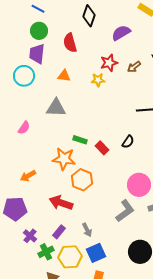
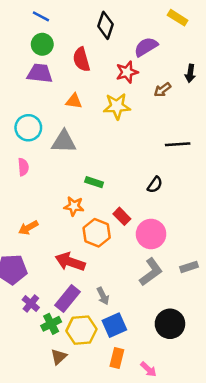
purple trapezoid: (37, 54) -> (40, 73), turned 90
red star: (109, 63) -> (127, 72), moved
cyan circle: (24, 76) -> (28, 128), moved
yellow star: (98, 80) -> (117, 106), size x1.5
pink semicircle: (24, 128) -> (23, 167), turned -40
red rectangle: (102, 148) -> (122, 216), moved
orange star: (64, 159) -> (74, 206), size x0.7
pink circle: (139, 185) -> (151, 234), moved
purple rectangle: (59, 232) -> (68, 299), size x1.5

